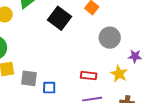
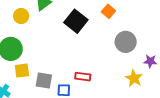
red rectangle: (89, 76) -> (83, 77), moved

